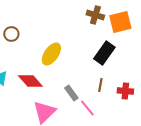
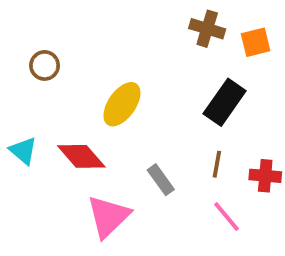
orange square: (120, 22) -> (256, 42), size x0.7
pink line: (87, 108) -> (226, 216), moved

